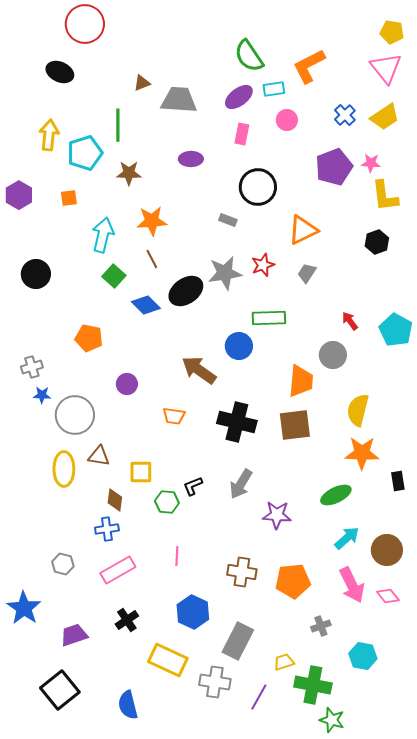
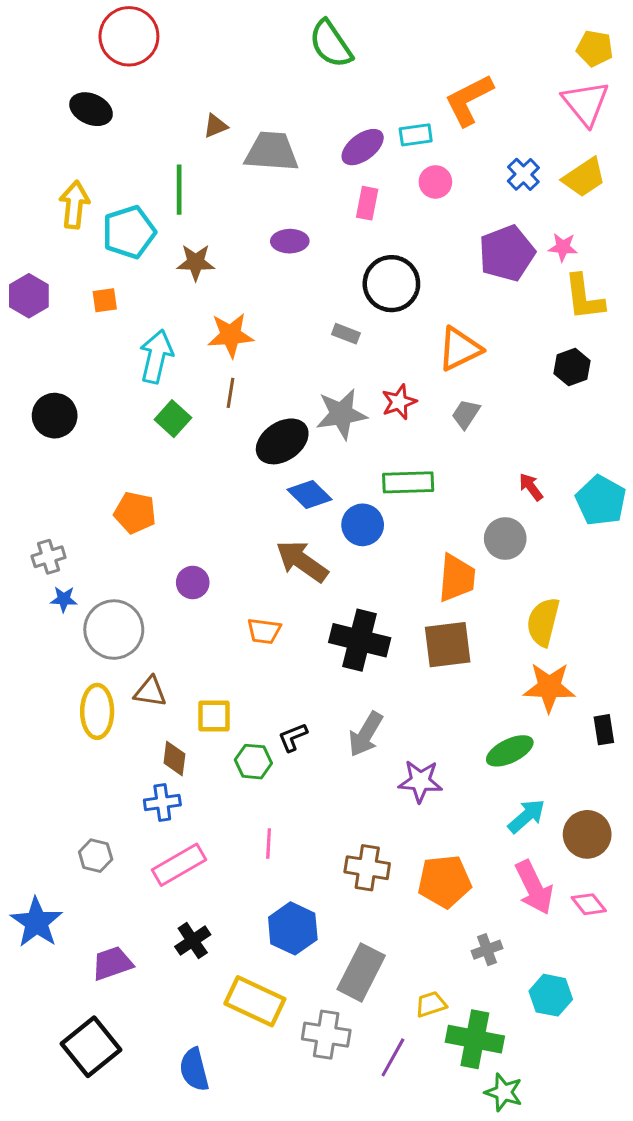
green semicircle: (249, 56) -> (331, 44), moved
brown line: (152, 259) -> (231, 393), turned 36
blue diamond: (146, 305) -> (310, 495), moved

